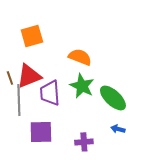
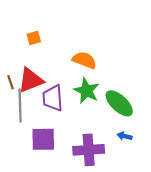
orange square: (32, 36) -> (34, 38), size x0.6
purple cross: (84, 142) -> (89, 150), size x1.6

